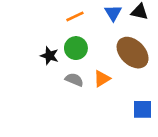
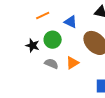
blue triangle: (113, 13) -> (71, 22), moved, turned -32
orange line: (75, 16) -> (43, 16), moved

